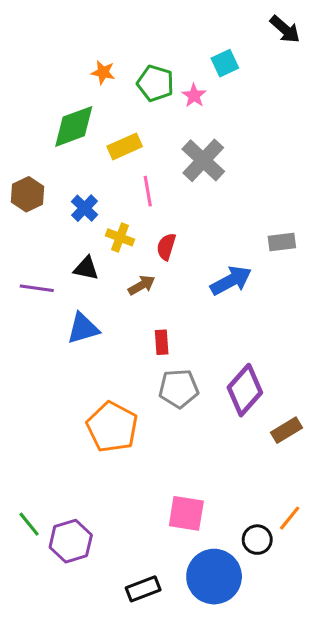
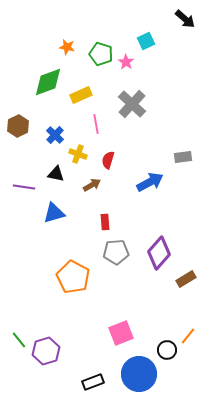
pink square: (186, 513) -> (121, 333), turned -30

